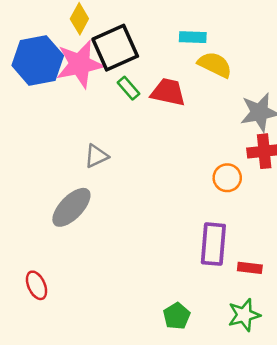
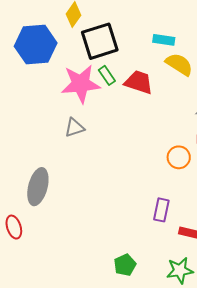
pink star: (80, 64) -> (81, 84), moved
gray ellipse: (71, 207) -> (38, 187), moved, turned -36
purple rectangle: (213, 244) -> (161, 210), size x0.7

